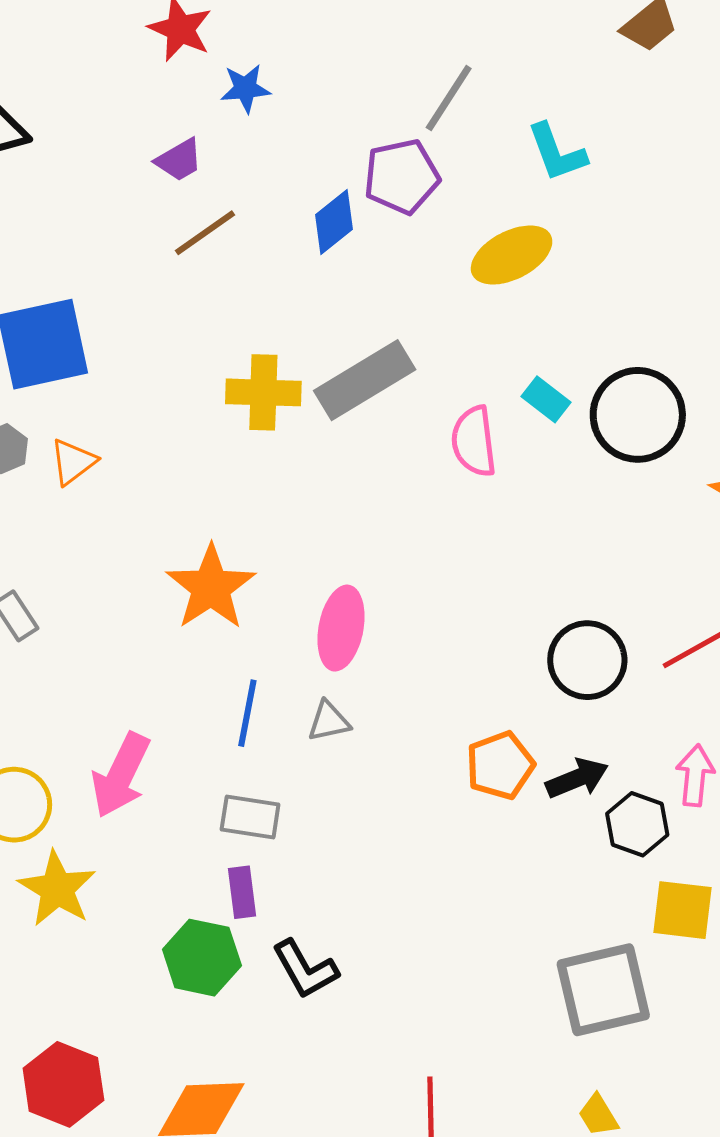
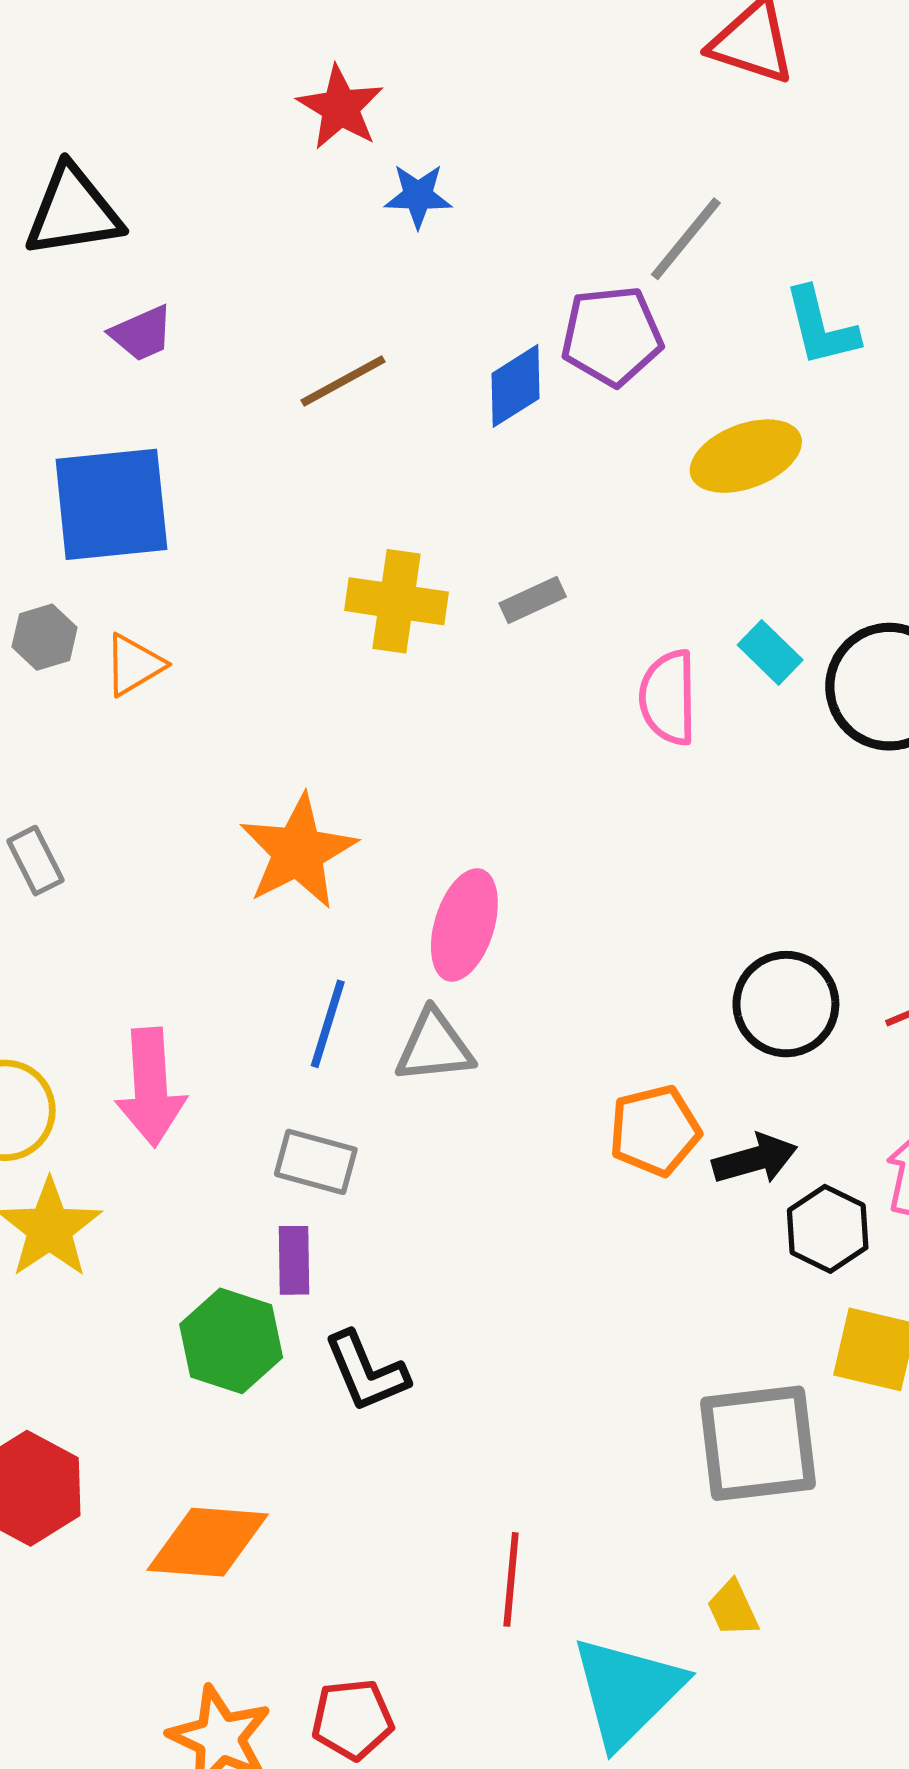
purple trapezoid: (179, 160) -> (142, 333), moved
gray rectangle: (365, 380) -> (533, 600), size x0.5
gray triangle: (329, 721) -> (434, 1047), size x1.4
pink arrow: (121, 775) -> (151, 1087), turned -36

